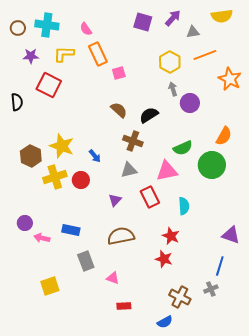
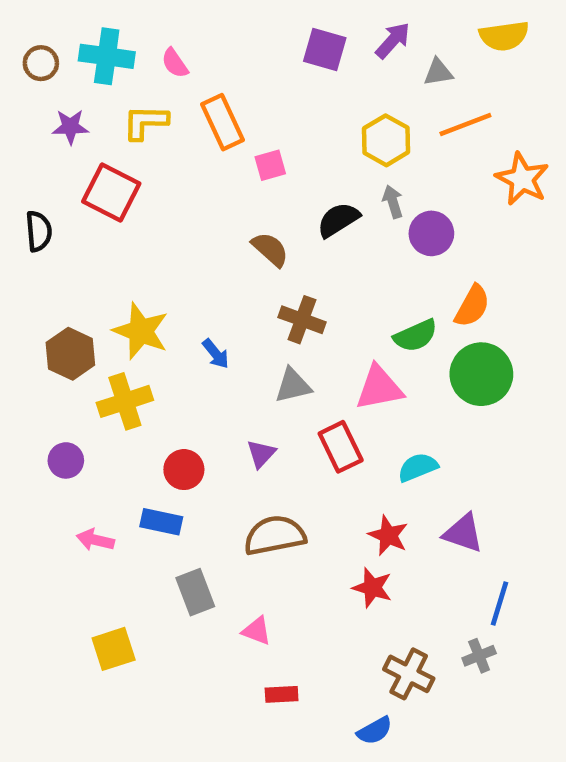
pink semicircle: (86, 29) -> (175, 63), moved
black semicircle: (149, 115) -> (338, 220), moved
orange semicircle: (224, 136) -> (472, 306), moved
red circle: (81, 180) -> (184, 470), moved
cyan semicircle: (184, 206) -> (418, 467), turned -108
purple circle: (25, 223) -> (66, 460), moved
purple triangle: (231, 235) -> (463, 533), moved

